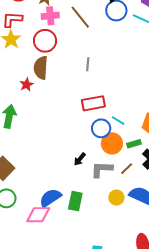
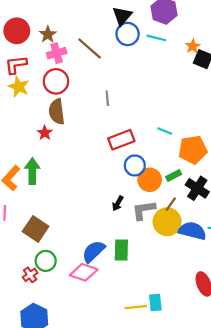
cyan line: (118, 121) -> (165, 131), moved
yellow circle: (116, 198) -> (167, 222), moved, size x1.6
pink diamond: (38, 215) -> (84, 272), turned 30

